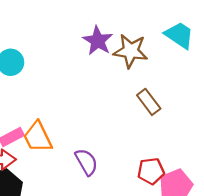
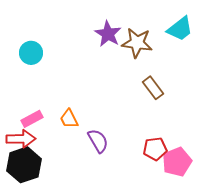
cyan trapezoid: (179, 35) -> (180, 29), turned 108
orange trapezoid: (38, 137) -> (69, 119), moved, size x0.7

